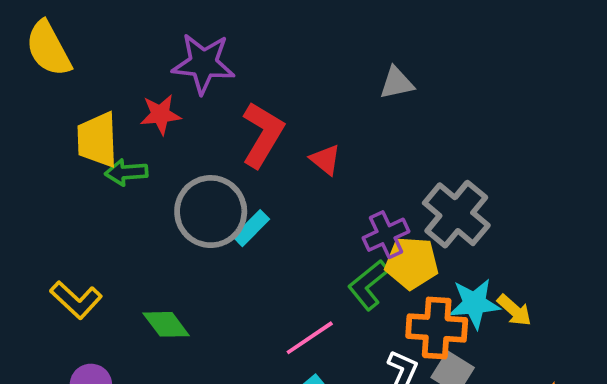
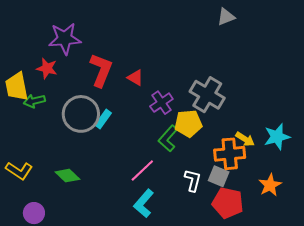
gray triangle: (397, 83) -> (226, 17), moved
red star: (160, 114) -> (47, 68), turned 30
purple cross: (386, 235) -> (161, 103), moved
cyan star: (475, 303) -> (277, 137), moved
orange cross: (437, 328) -> (230, 154), moved

